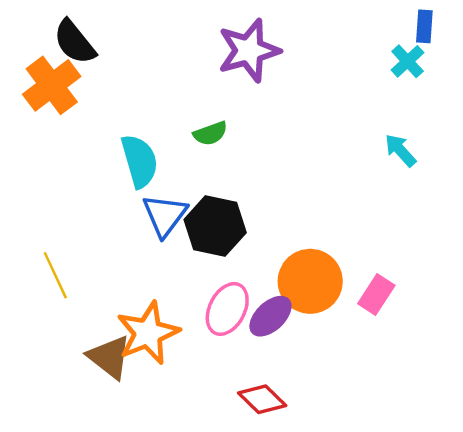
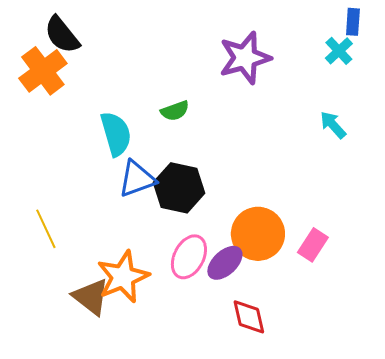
purple star: (249, 50) -> (245, 58), moved
blue triangle: (165, 215) -> (137, 179), turned 33
red diamond: (262, 399) -> (249, 317), moved, turned 33

